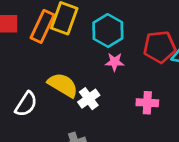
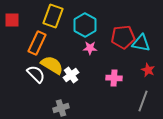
orange rectangle: (42, 26) -> (37, 43), moved
white semicircle: (26, 104) -> (36, 74), moved, turned -78

